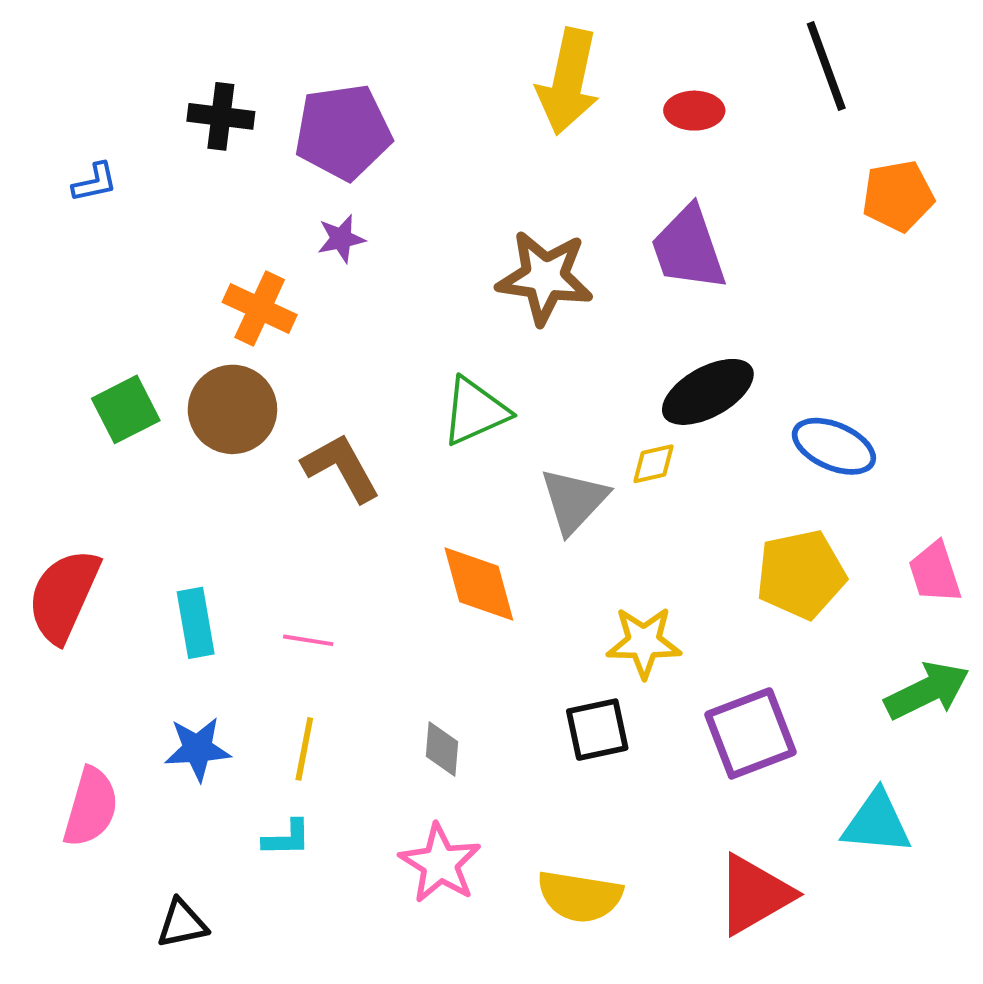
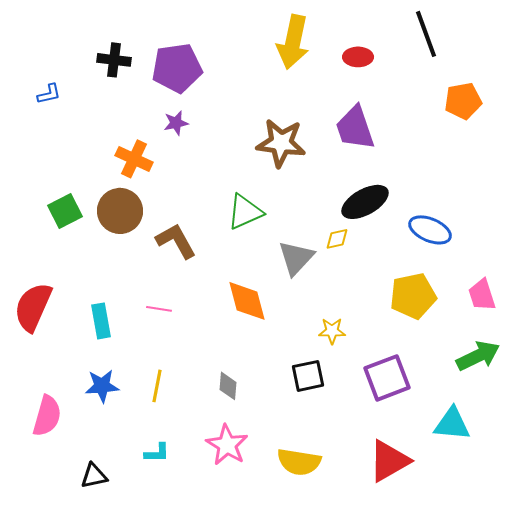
pink line: (308, 640) -> (159, 309), moved
yellow star: (644, 642) -> (332, 331), size x0.7
cyan L-shape: (287, 838) -> (157, 453), moved

